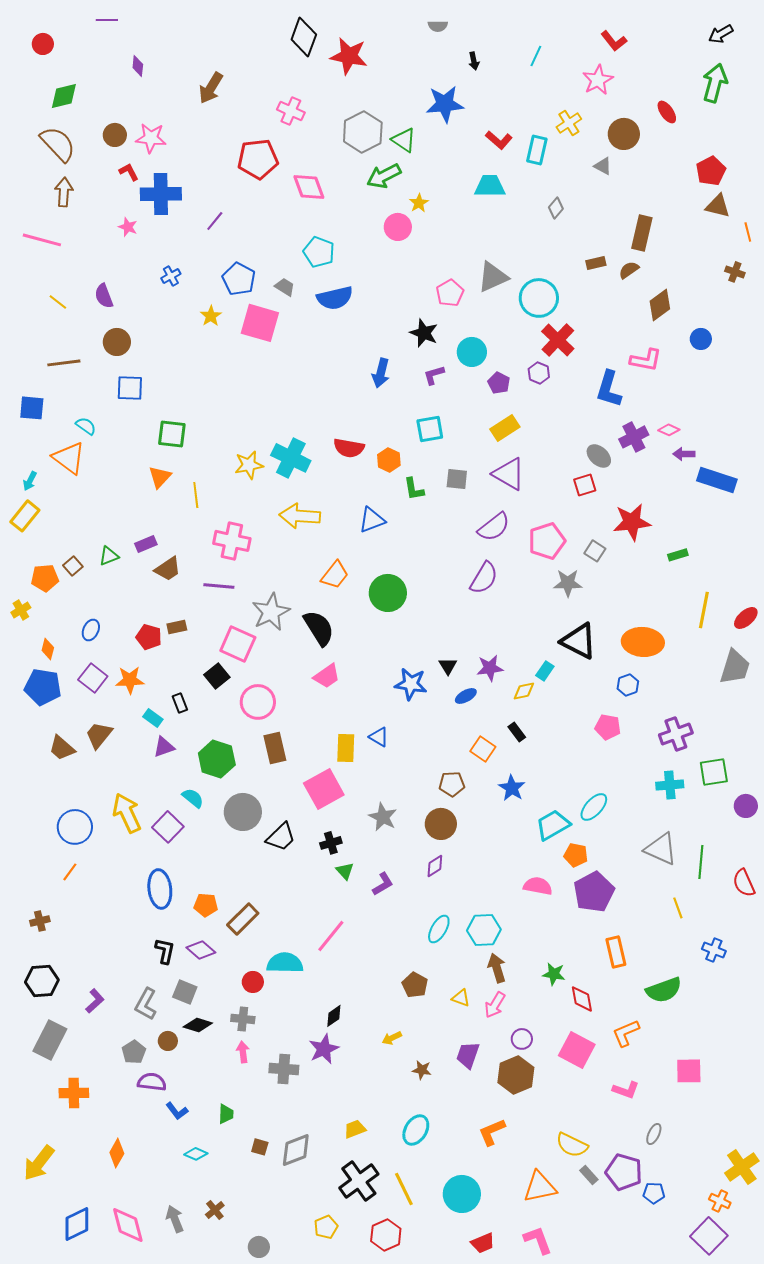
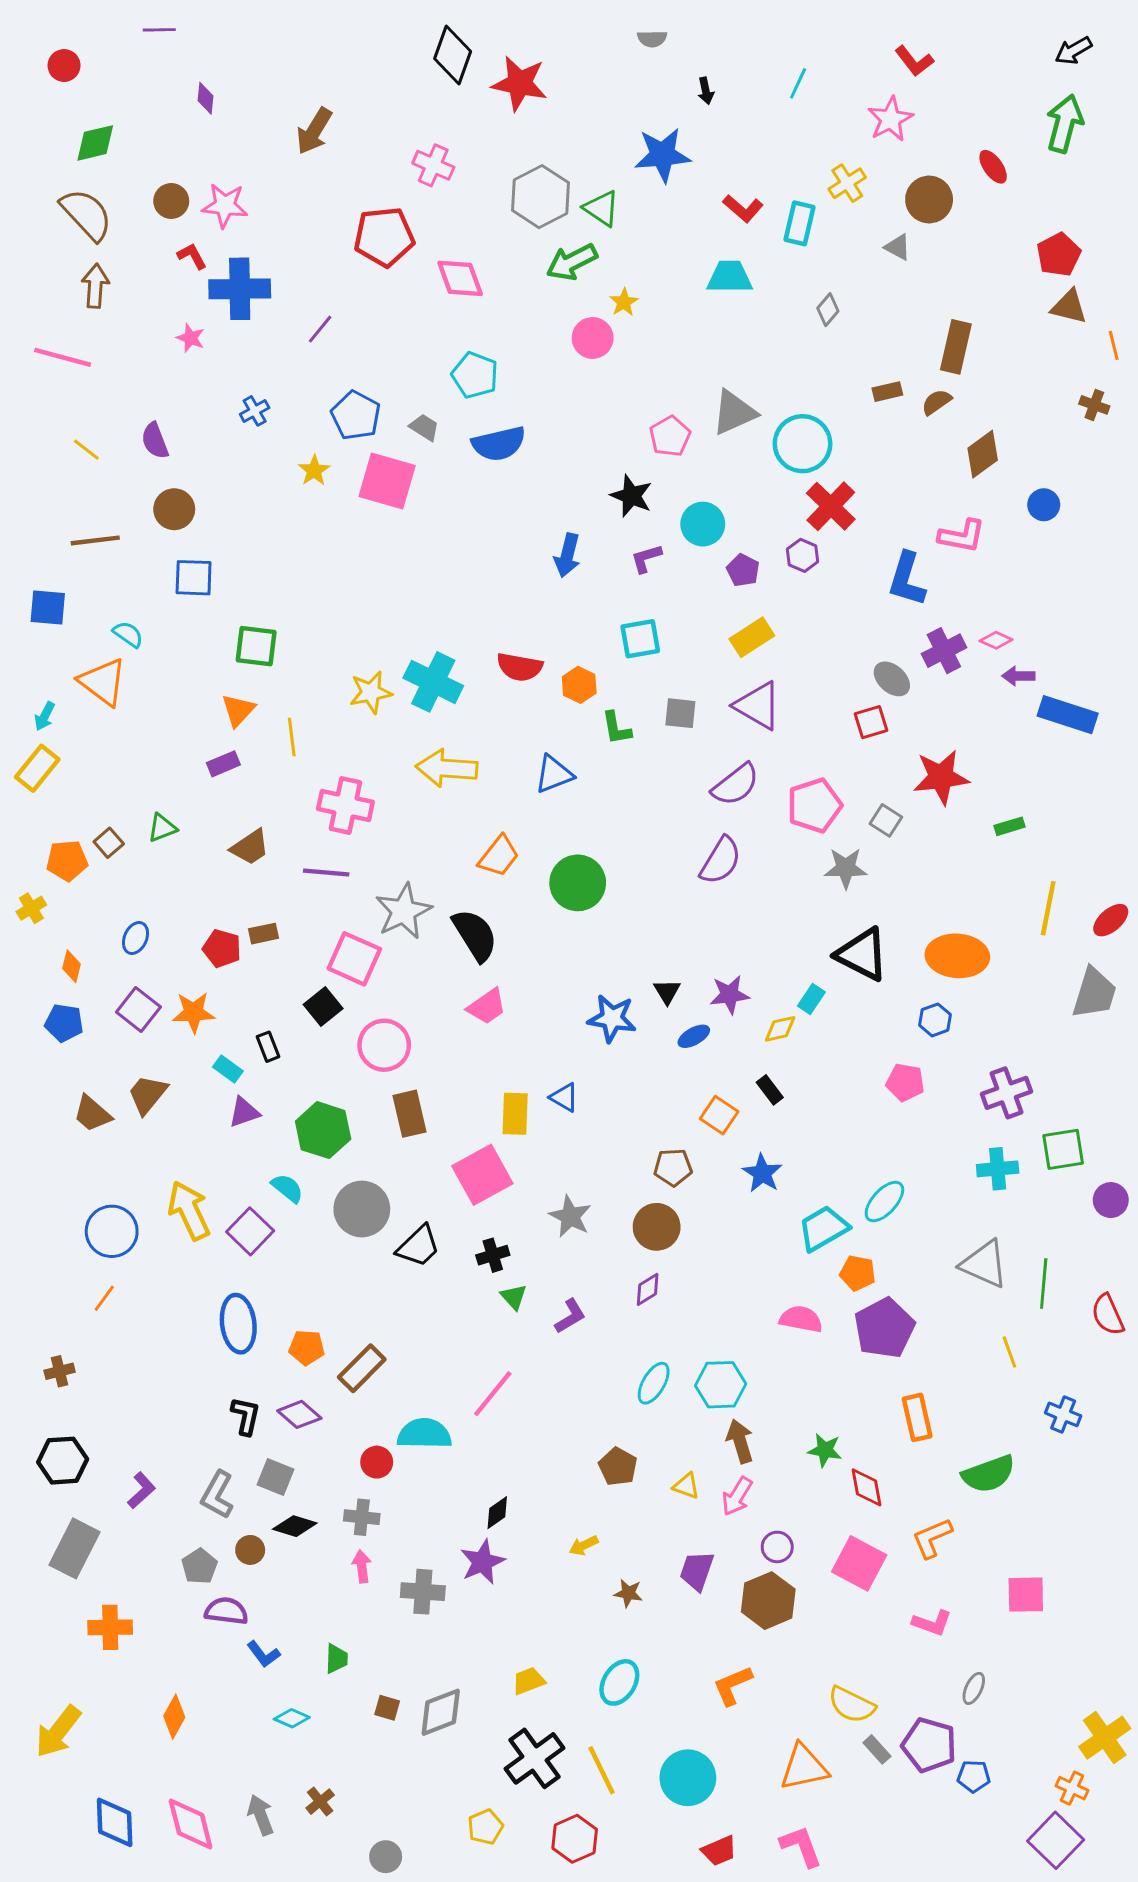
purple rectangle: (146, 544) -> (223, 764), moved
blue pentagon: (43, 687) -> (64, 1023), size x0.7
blue diamond: (77, 1224) -> (115, 1822), turned -66

